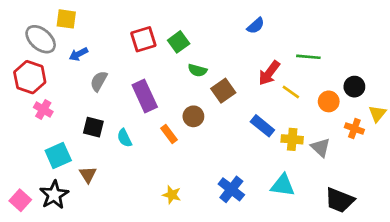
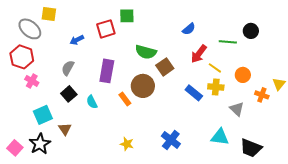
blue semicircle: (256, 26) -> (189, 29), moved
green square: (179, 42) -> (127, 16), moved, turned 35
blue arrow: (78, 54) -> (77, 40), moved
green semicircle: (197, 70) -> (146, 52), size x1.5
gray semicircle: (99, 81) -> (68, 68), moved
black circle: (354, 87) -> (251, 31), moved
purple rectangle: (145, 96) -> (107, 71), turned 35
brown circle: (193, 116) -> (143, 86), size x1.5
black square: (93, 127) -> (69, 94), turned 35
yellow cross: (292, 139) -> (216, 87), moved
cyan triangle: (283, 185) -> (220, 137), moved

